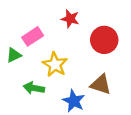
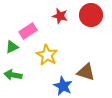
red circle: (104, 40) -> (91, 15), moved
green arrow: (34, 88) -> (13, 75), moved

